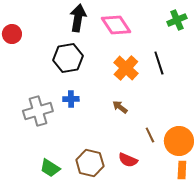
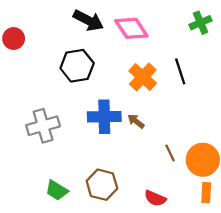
black arrow: (78, 18) -> (88, 20), turned 108
blue cross: (71, 99) -> (104, 117), moved, size x1.8
red semicircle: (128, 160) -> (155, 198), moved

